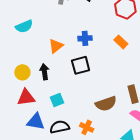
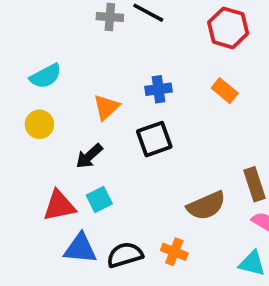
yellow circle: (22, 72) -> (39, 124), moved
black arrow: (44, 72) -> (89, 156), turned -119
cyan square: (57, 100) -> (99, 200), moved

